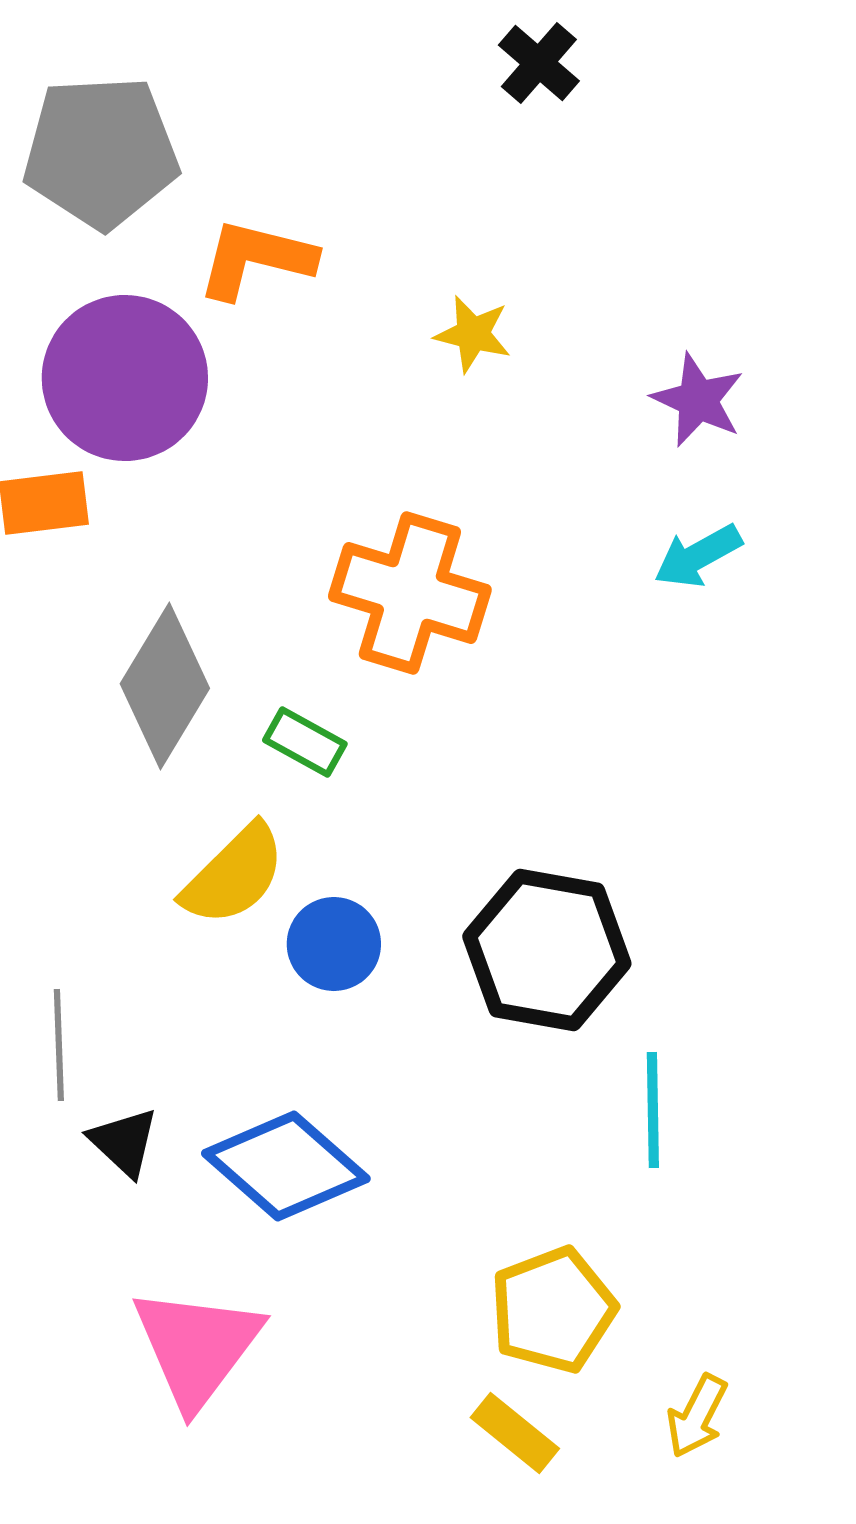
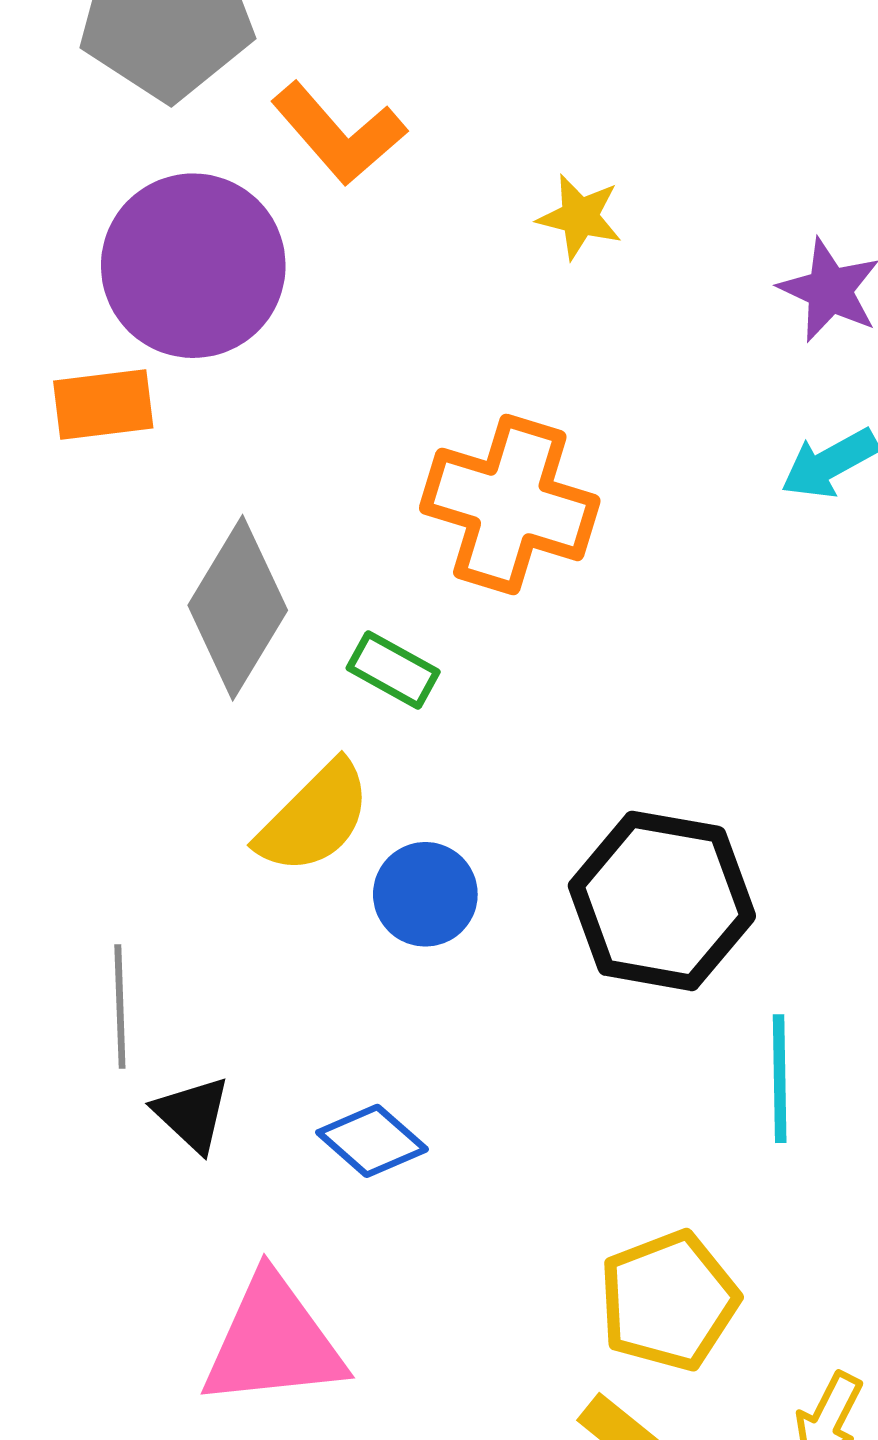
orange L-shape: (256, 259) -> (339, 134), turned -145
blue diamond: (286, 1166) -> (372, 1141), size x0.6
pink triangle: (197, 1347) -> (273, 1342), turned 47

